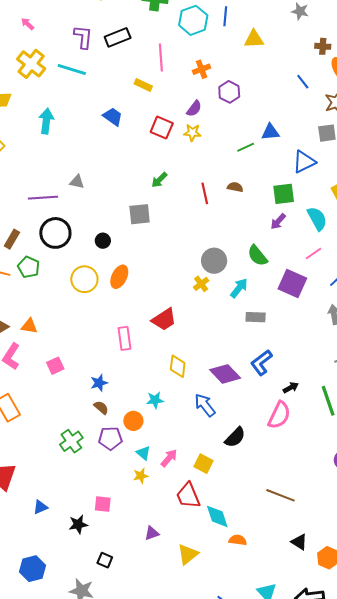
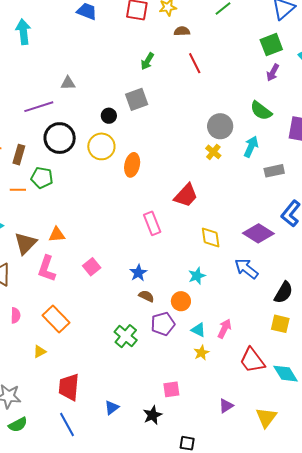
brown semicircle: (235, 187) -> (182, 31), moved
black circle: (103, 241) -> (109, 116), moved
yellow circle: (84, 279) -> (101, 146), moved
yellow square: (203, 464) -> (280, 324), moved

